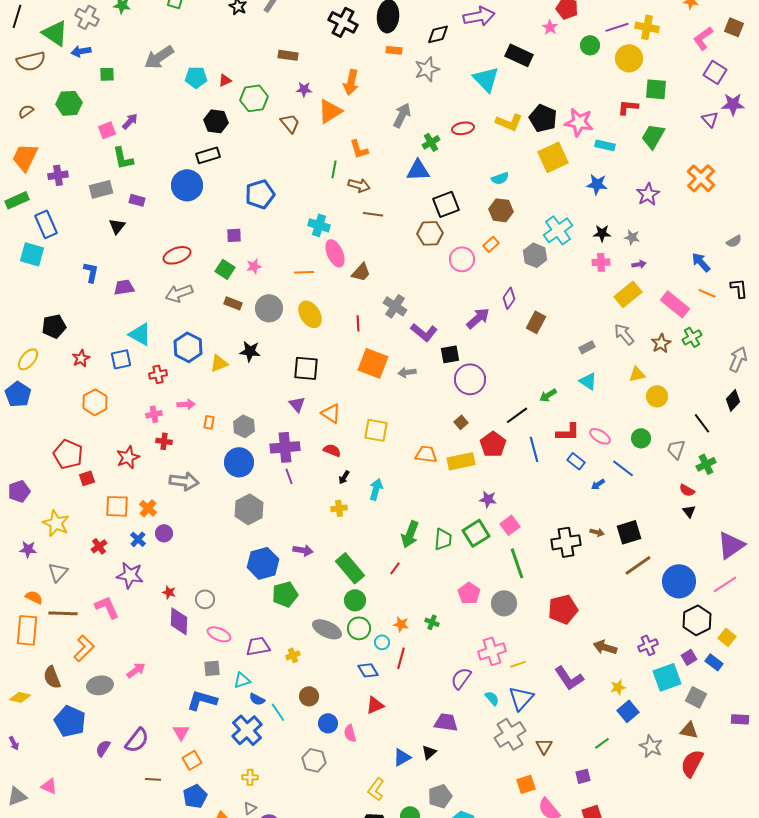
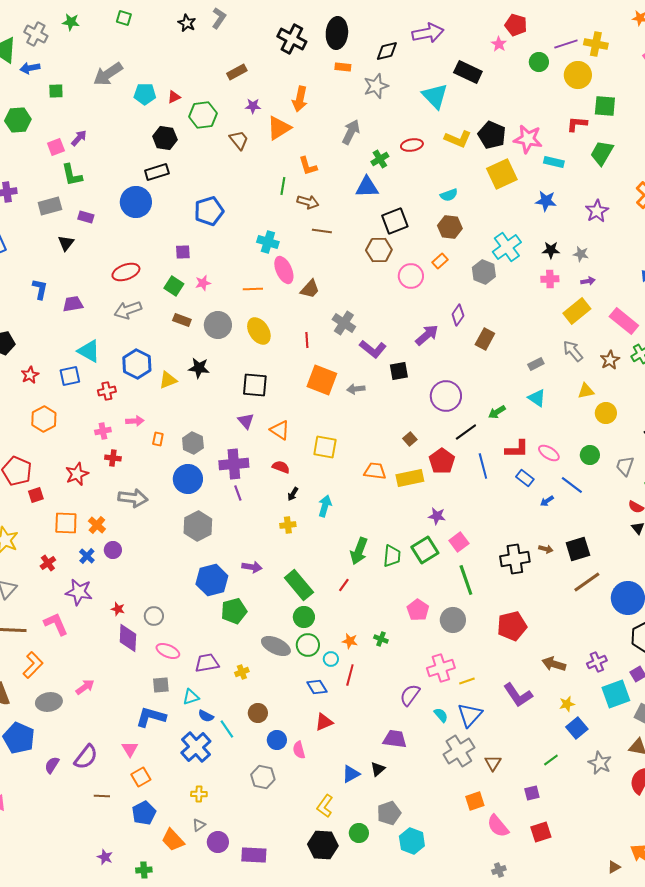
brown rectangle: (288, 55) -> (237, 72), turned -36
purple circle: (470, 379) -> (446, 396), moved

